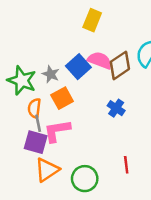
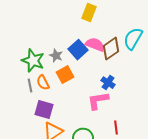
orange semicircle: (34, 108) -> (43, 83), turned -35
gray line: (38, 123) -> (30, 86), moved
pink L-shape: (57, 131) -> (98, 101), moved

